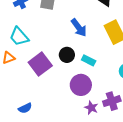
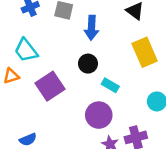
blue arrow: (79, 28) -> (91, 28), moved, turned 36
black circle: (67, 55) -> (88, 64), moved

